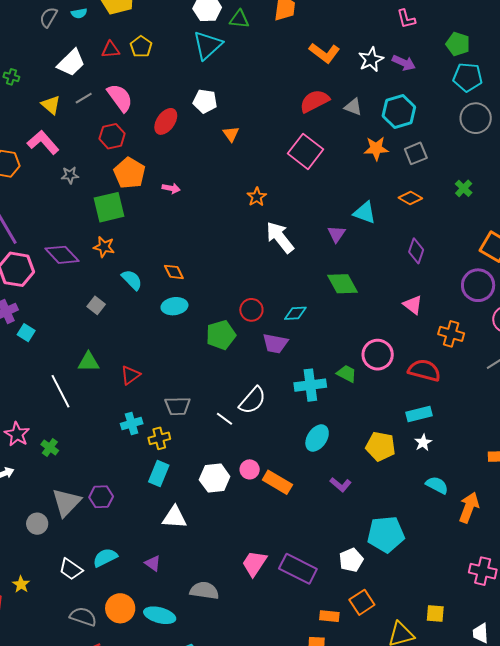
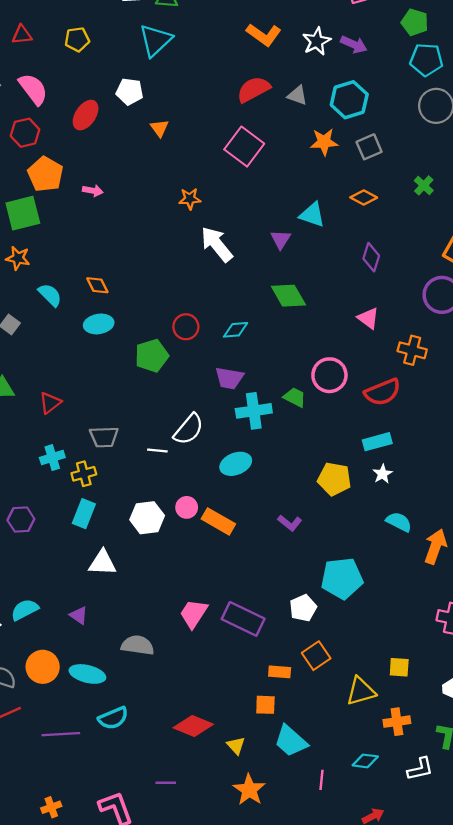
cyan triangle: (208, 45) -> (155, 40), moved
yellow pentagon: (141, 47) -> (77, 39), moved, turned 30
orange star: (257, 197) -> (190, 199), turned 30
purple trapezoid: (275, 343) -> (229, 378), moved
red semicircle: (424, 370) -> (383, 392), turned 144
white line: (225, 419) -> (157, 450), turned -30
cyan ellipse: (317, 438) -> (236, 464), moved, turned 36
purple hexagon: (101, 497) -> (21, 520), moved

